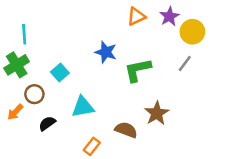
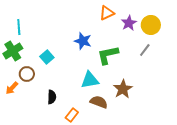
purple star: (169, 16) -> (129, 23), moved
cyan triangle: (83, 107) -> (90, 80), moved
black semicircle: (47, 123) -> (52, 97), moved, turned 128

